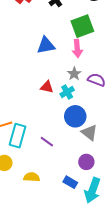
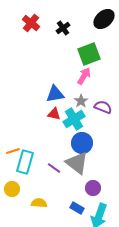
blue triangle: (46, 45) -> (55, 94), moved
pink arrow: (77, 48) -> (84, 76), turned -144
cyan cross: (67, 92) -> (74, 119), size x1.5
gray triangle: (89, 133) -> (77, 163), moved, size x1.4

